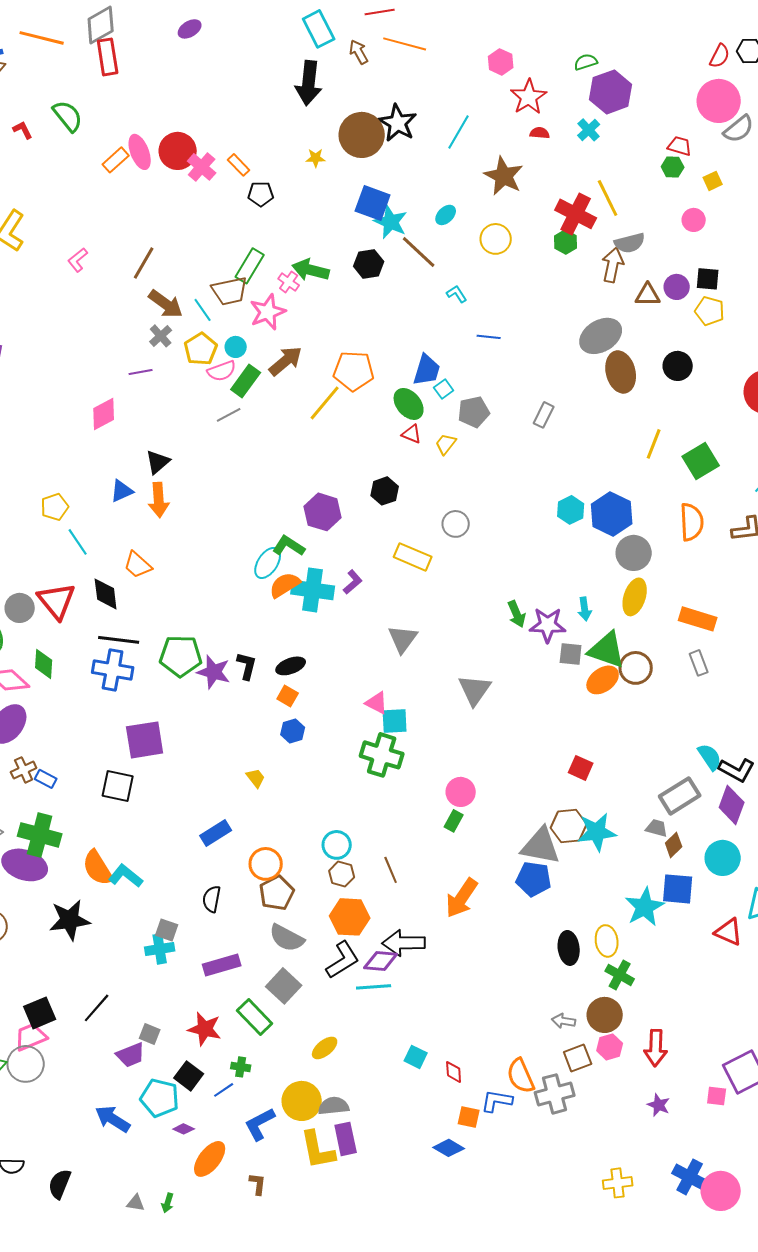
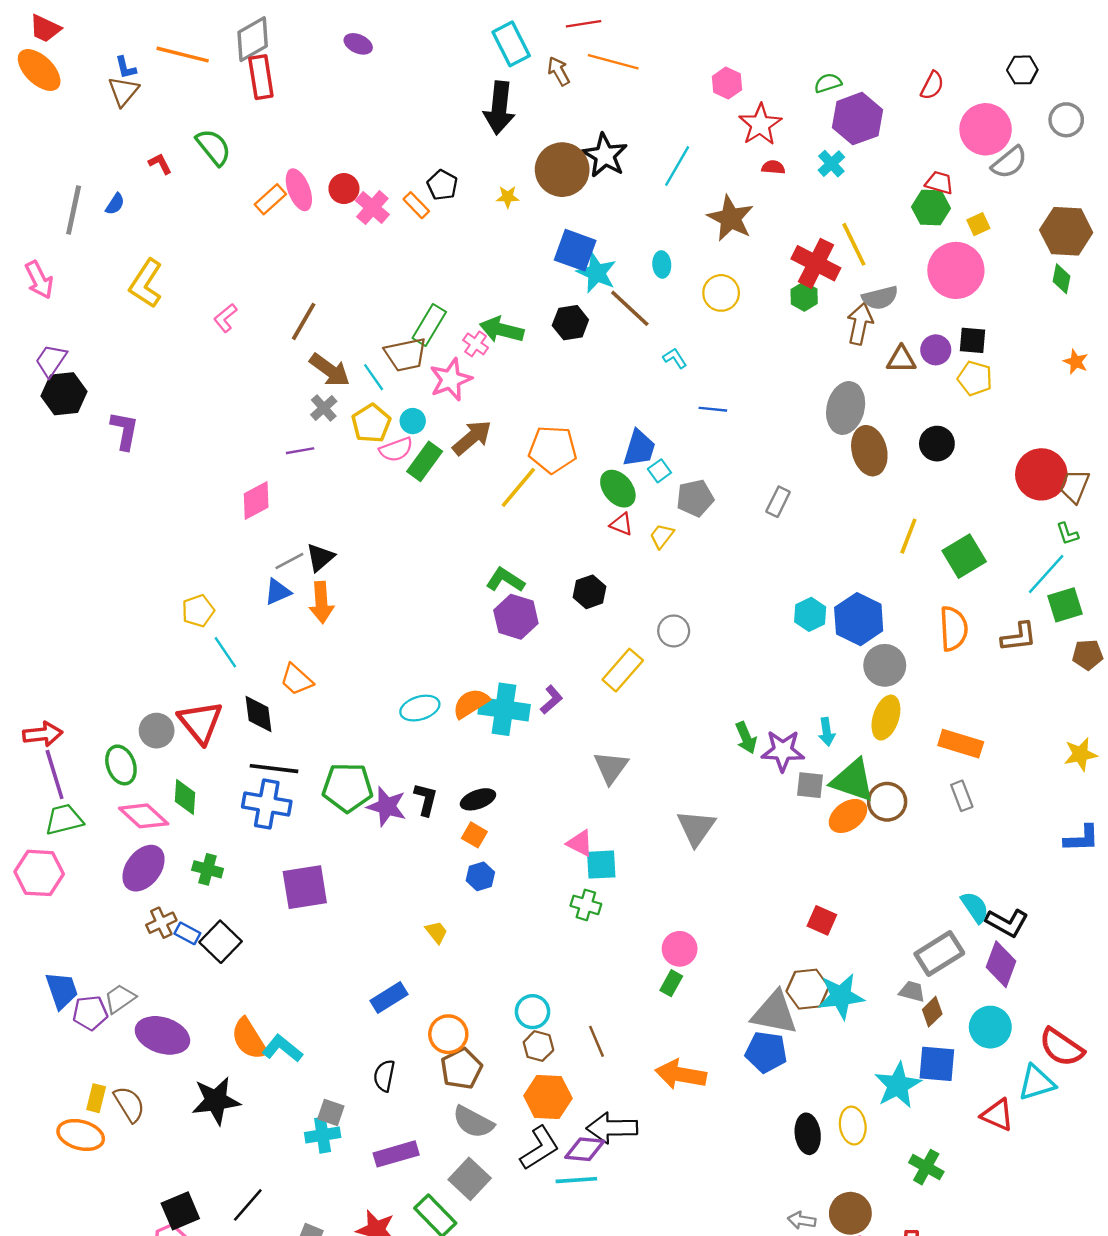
purple ellipse: (190, 29) -> (358, 44), turned 55
red semicircle: (720, 56) -> (932, 85), moved
red circle: (178, 151) -> (344, 189), size x0.7
green hexagon: (673, 167) -> (931, 208), size x1.4
black pentagon: (261, 194) -> (442, 185), moved, turned 30
cyan ellipse: (446, 215) -> (662, 264), turned -50
pink circle: (694, 220) -> (956, 270), size x2.0
gray ellipse: (601, 336) -> (846, 408), turned -45
gray line: (229, 415) -> (289, 561), moved
green L-shape: (289, 546) -> (505, 580), moved
yellow rectangle: (413, 557) -> (623, 670), turned -72
cyan ellipse: (268, 563) -> (420, 708), moved, turned 40
green cross: (382, 755) -> (586, 905), size x0.6
black square: (118, 786) -> (221, 942), moved, turned 32
green cross: (40, 835) -> (208, 869), moved, size x0.6
orange arrow: (462, 898) -> (681, 1075), turned 66
green cross: (620, 975) -> (926, 1167), moved

